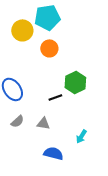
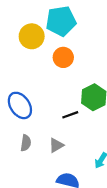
gray semicircle: (17, 121) -> (26, 143), turned -40
gray triangle: (43, 123) -> (56, 145), turned -40

